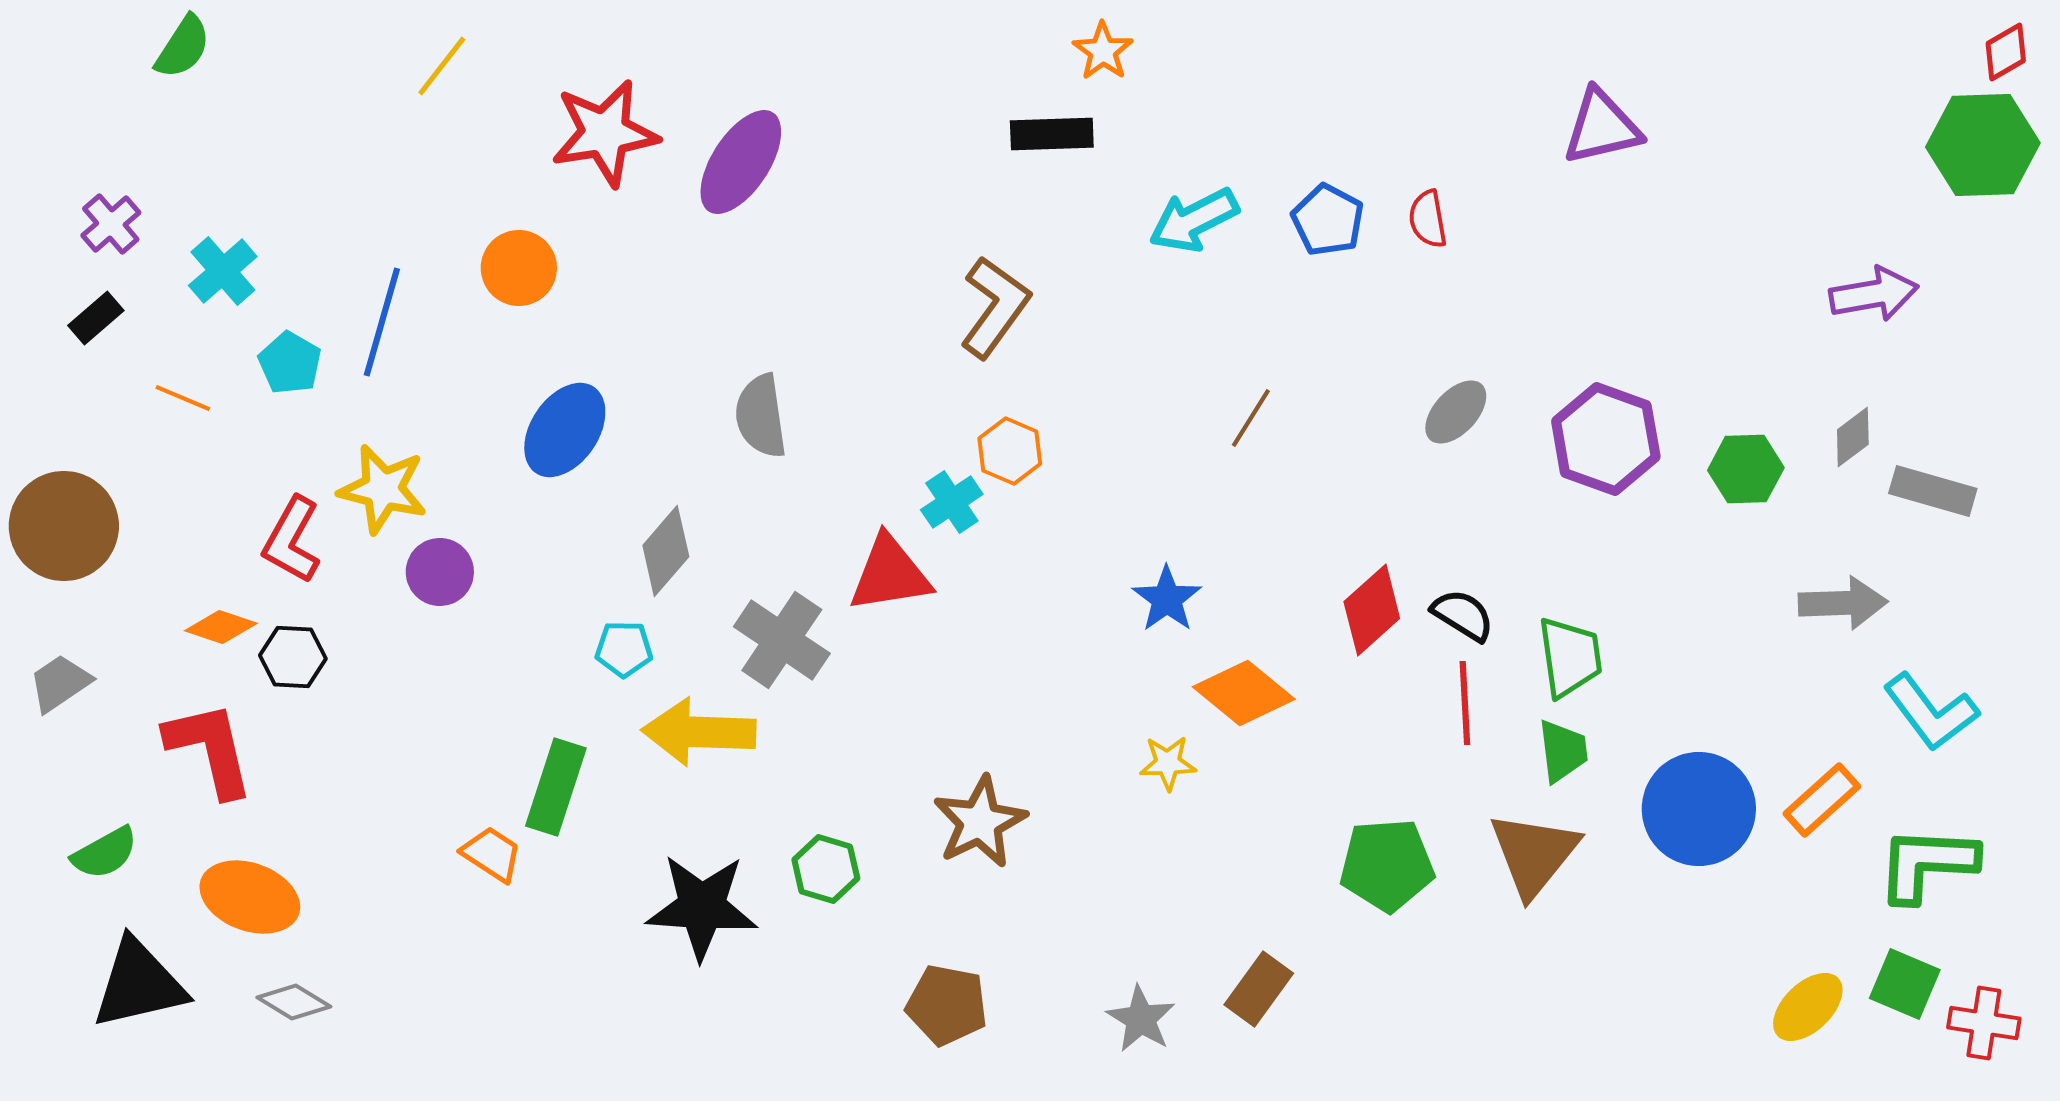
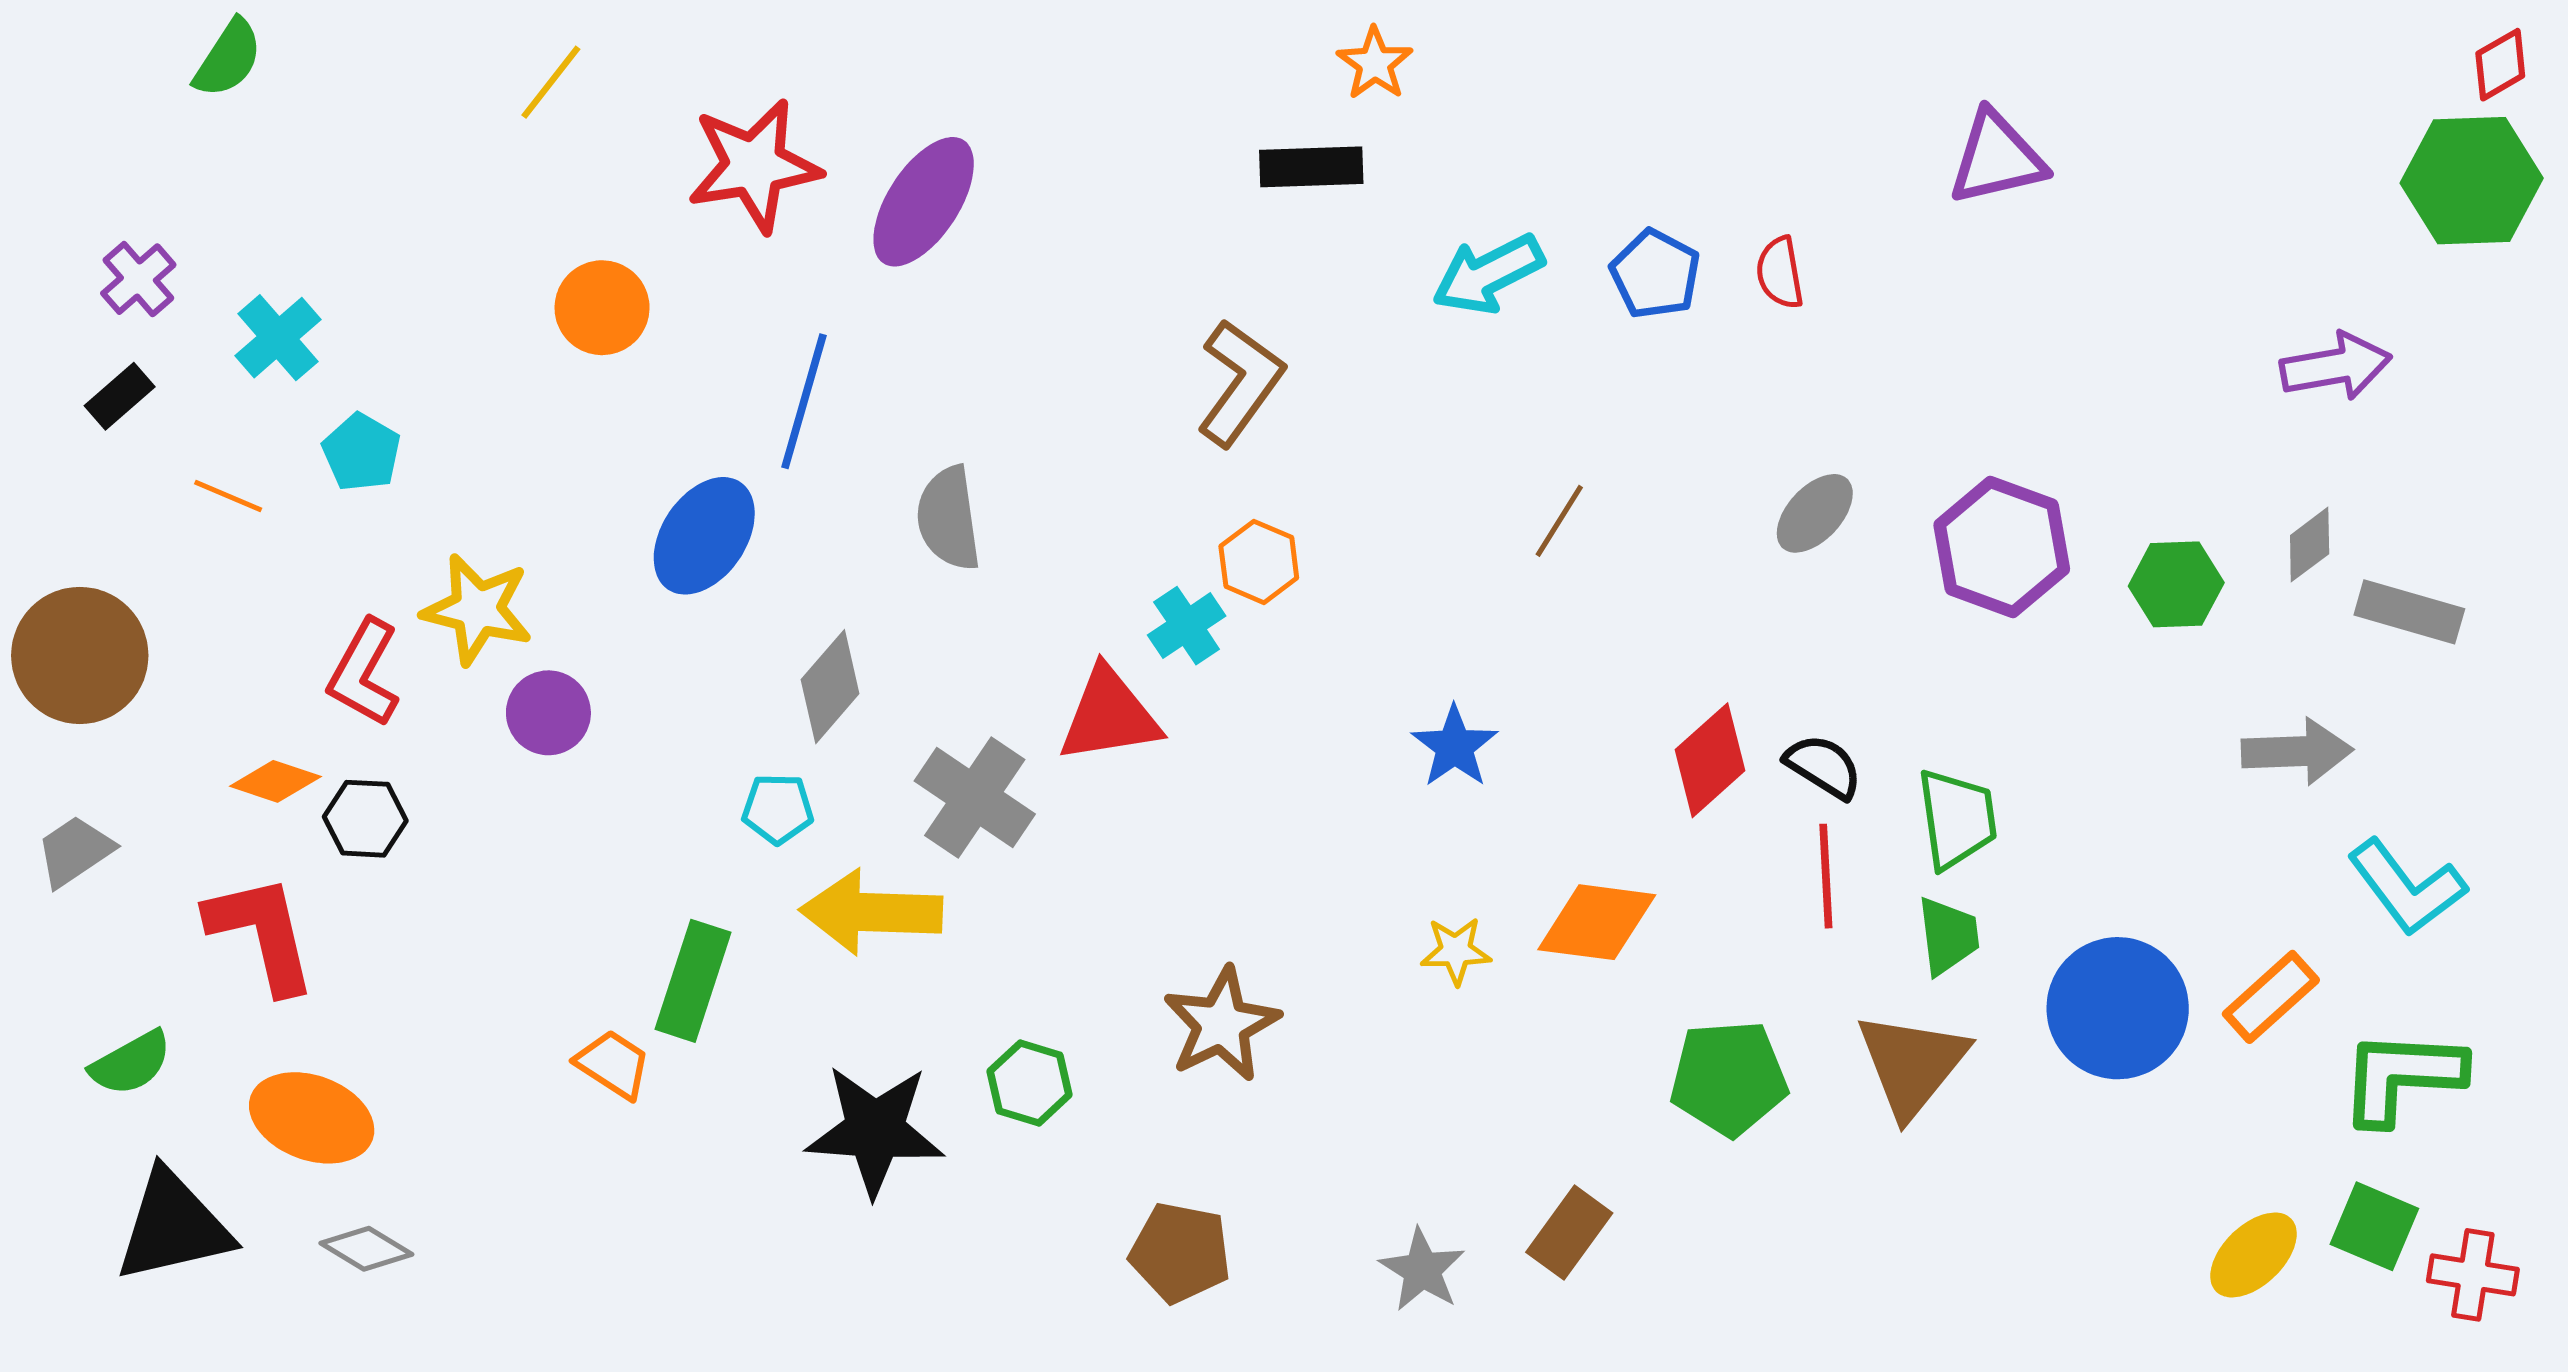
orange circle: (519, 268) -> (602, 308), moved
blue line: (382, 322) -> (804, 401), moved
orange diamond: (1244, 693) -> (1597, 922), moved, turned -32

